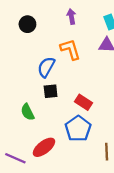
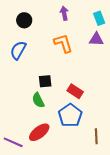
blue semicircle: (46, 67) -> (18, 50), moved
green semicircle: (27, 112) -> (38, 100), moved

